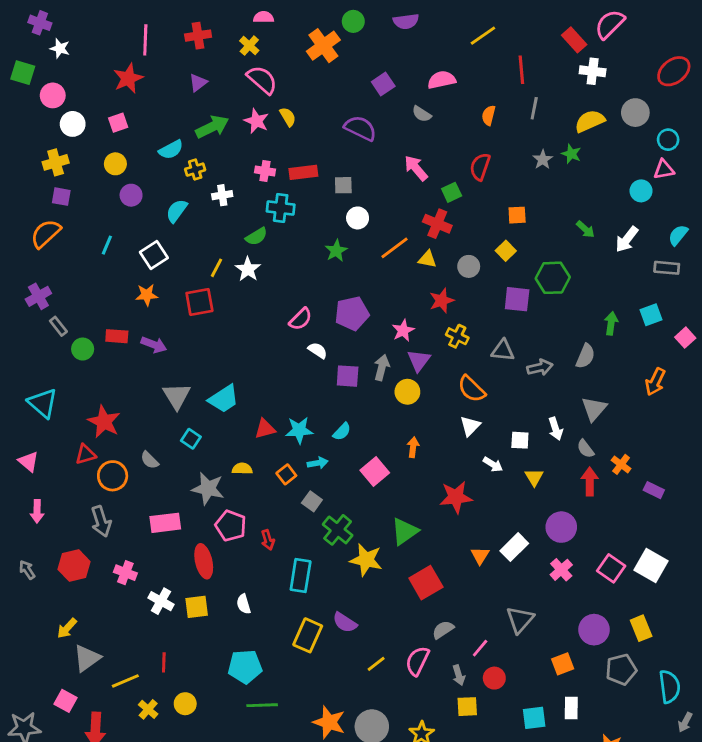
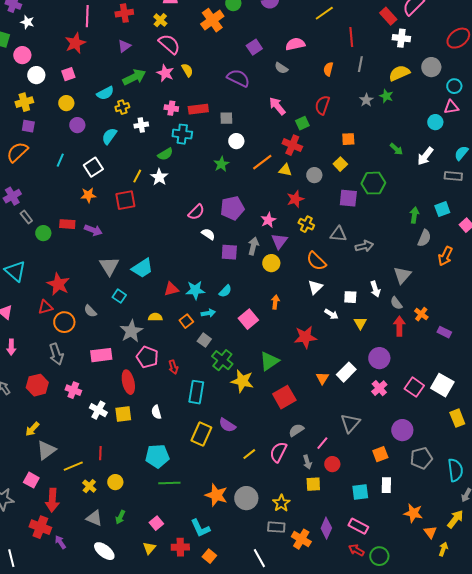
gray semicircle: (585, 356) -> (424, 238), moved
gray star: (208, 489) -> (131, 331), turned 30
yellow rectangle: (641, 628) -> (457, 418), moved

